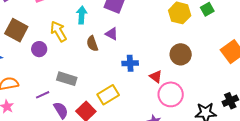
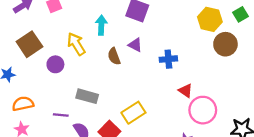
brown square: (16, 30) -> (29, 44), turned 30
brown circle: (181, 54) -> (225, 44), moved
blue cross: (130, 63) -> (168, 59), moved
purple line: (43, 95) -> (61, 115), turned 32

